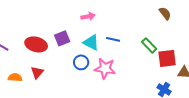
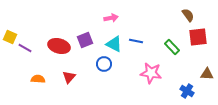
red square: (167, 58) -> (198, 37), moved
pink star: (105, 68) -> (151, 73), moved
red triangle: (37, 72) -> (69, 77), moved

